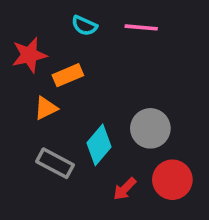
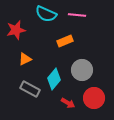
cyan semicircle: (84, 26) -> (46, 14), size x1.5
orange rectangle: (68, 75) -> (65, 41), moved
red arrow: (125, 189) -> (68, 103), turned -104

